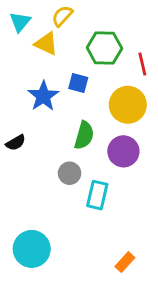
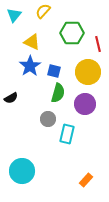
yellow triangle: (46, 44) -> (32, 42), moved
blue square: (78, 83) -> (54, 71), moved

